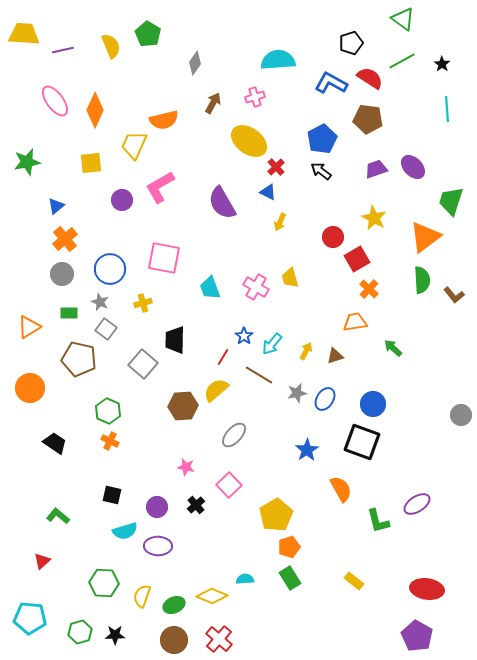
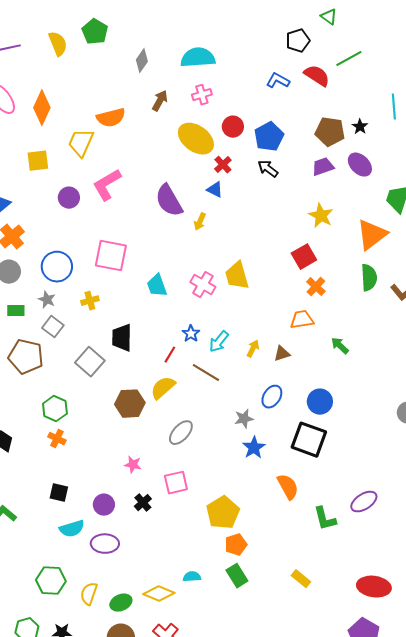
green triangle: (403, 19) -> (329, 17), moved, size x0.7
cyan semicircle: (278, 60) -> (198, 58), moved
black star: (442, 64) -> (360, 127), moved
blue L-shape: (331, 83) -> (278, 81), size x0.7
brown pentagon: (368, 119) -> (330, 132), moved
yellow arrow: (280, 222) -> (200, 222), moved
red circle: (333, 237) -> (233, 127), moved
yellow trapezoid: (290, 278) -> (237, 276), size x1.4
gray star: (297, 393) -> (244, 419), moved
pink square: (229, 485) -> (176, 483), turned 30

